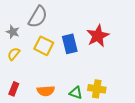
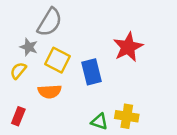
gray star: (13, 32) -> (29, 47), moved
blue rectangle: (70, 44) -> (91, 72), moved
orange semicircle: (46, 91) -> (50, 91), moved

